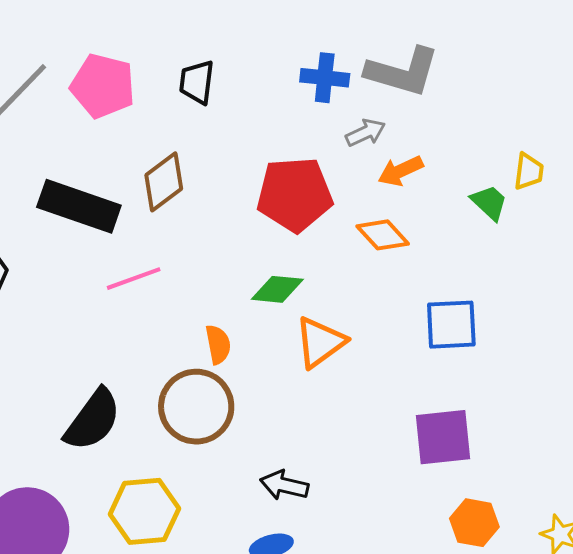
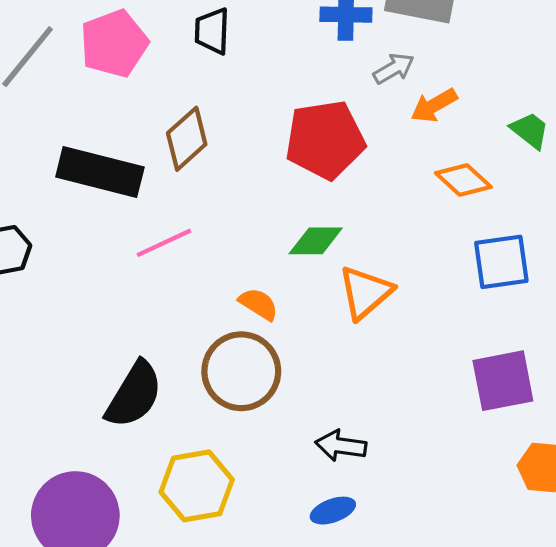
pink pentagon: (103, 86) -> (114, 44), turned -30
orange diamond: (383, 235) -> (463, 180), moved
orange semicircle: (218, 344) -> (259, 304), turned -42

